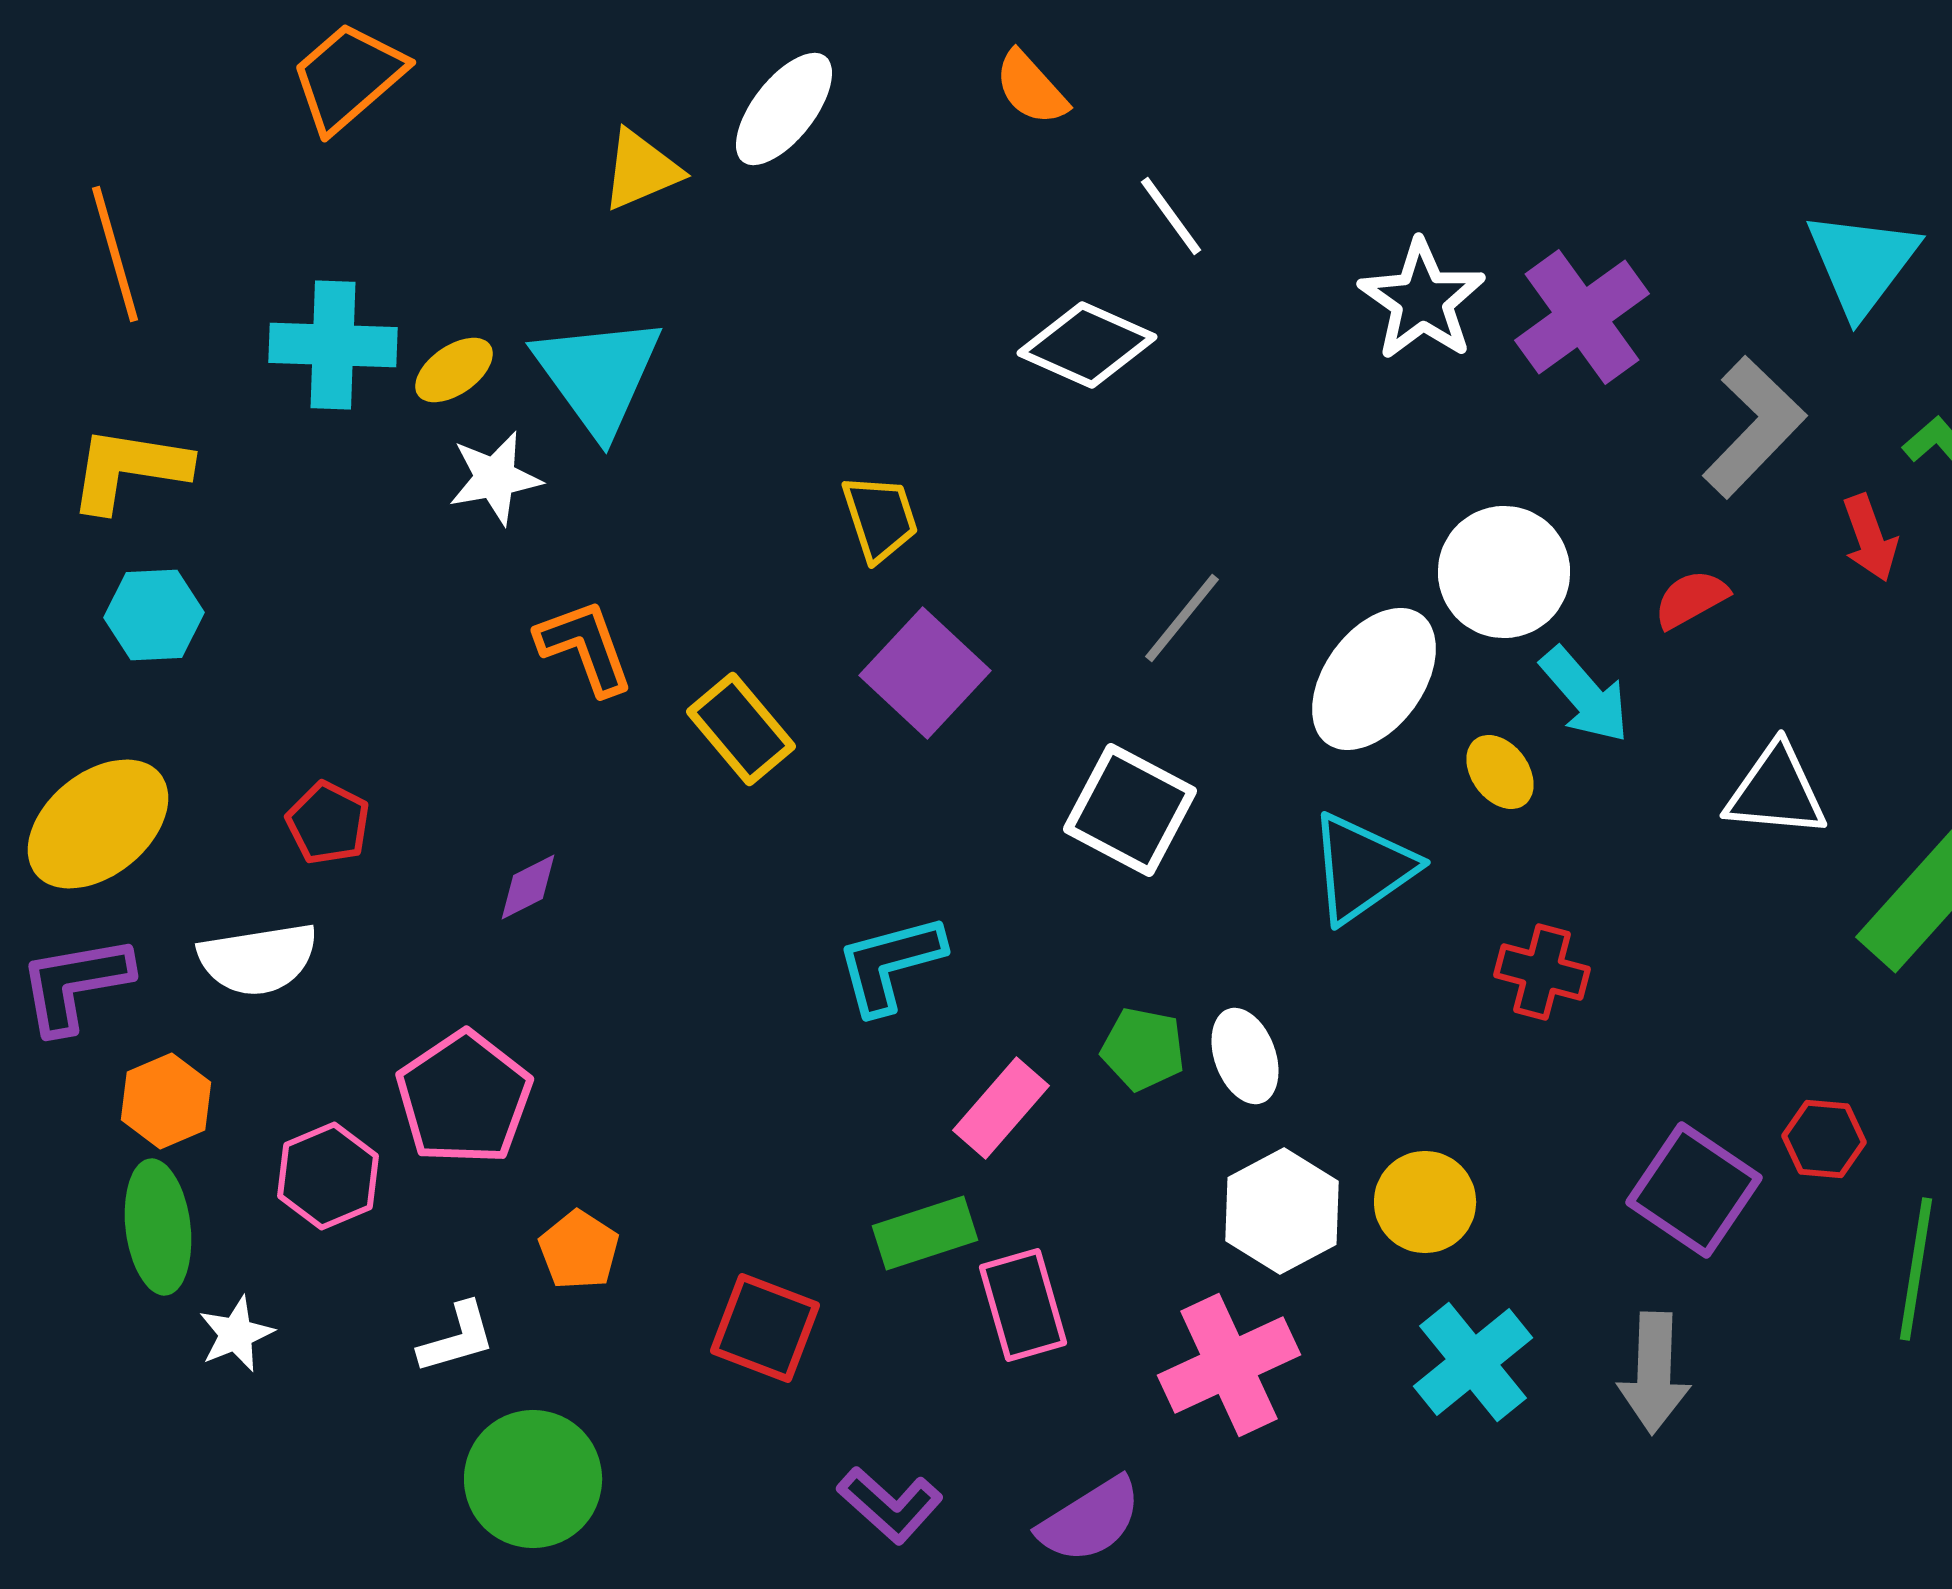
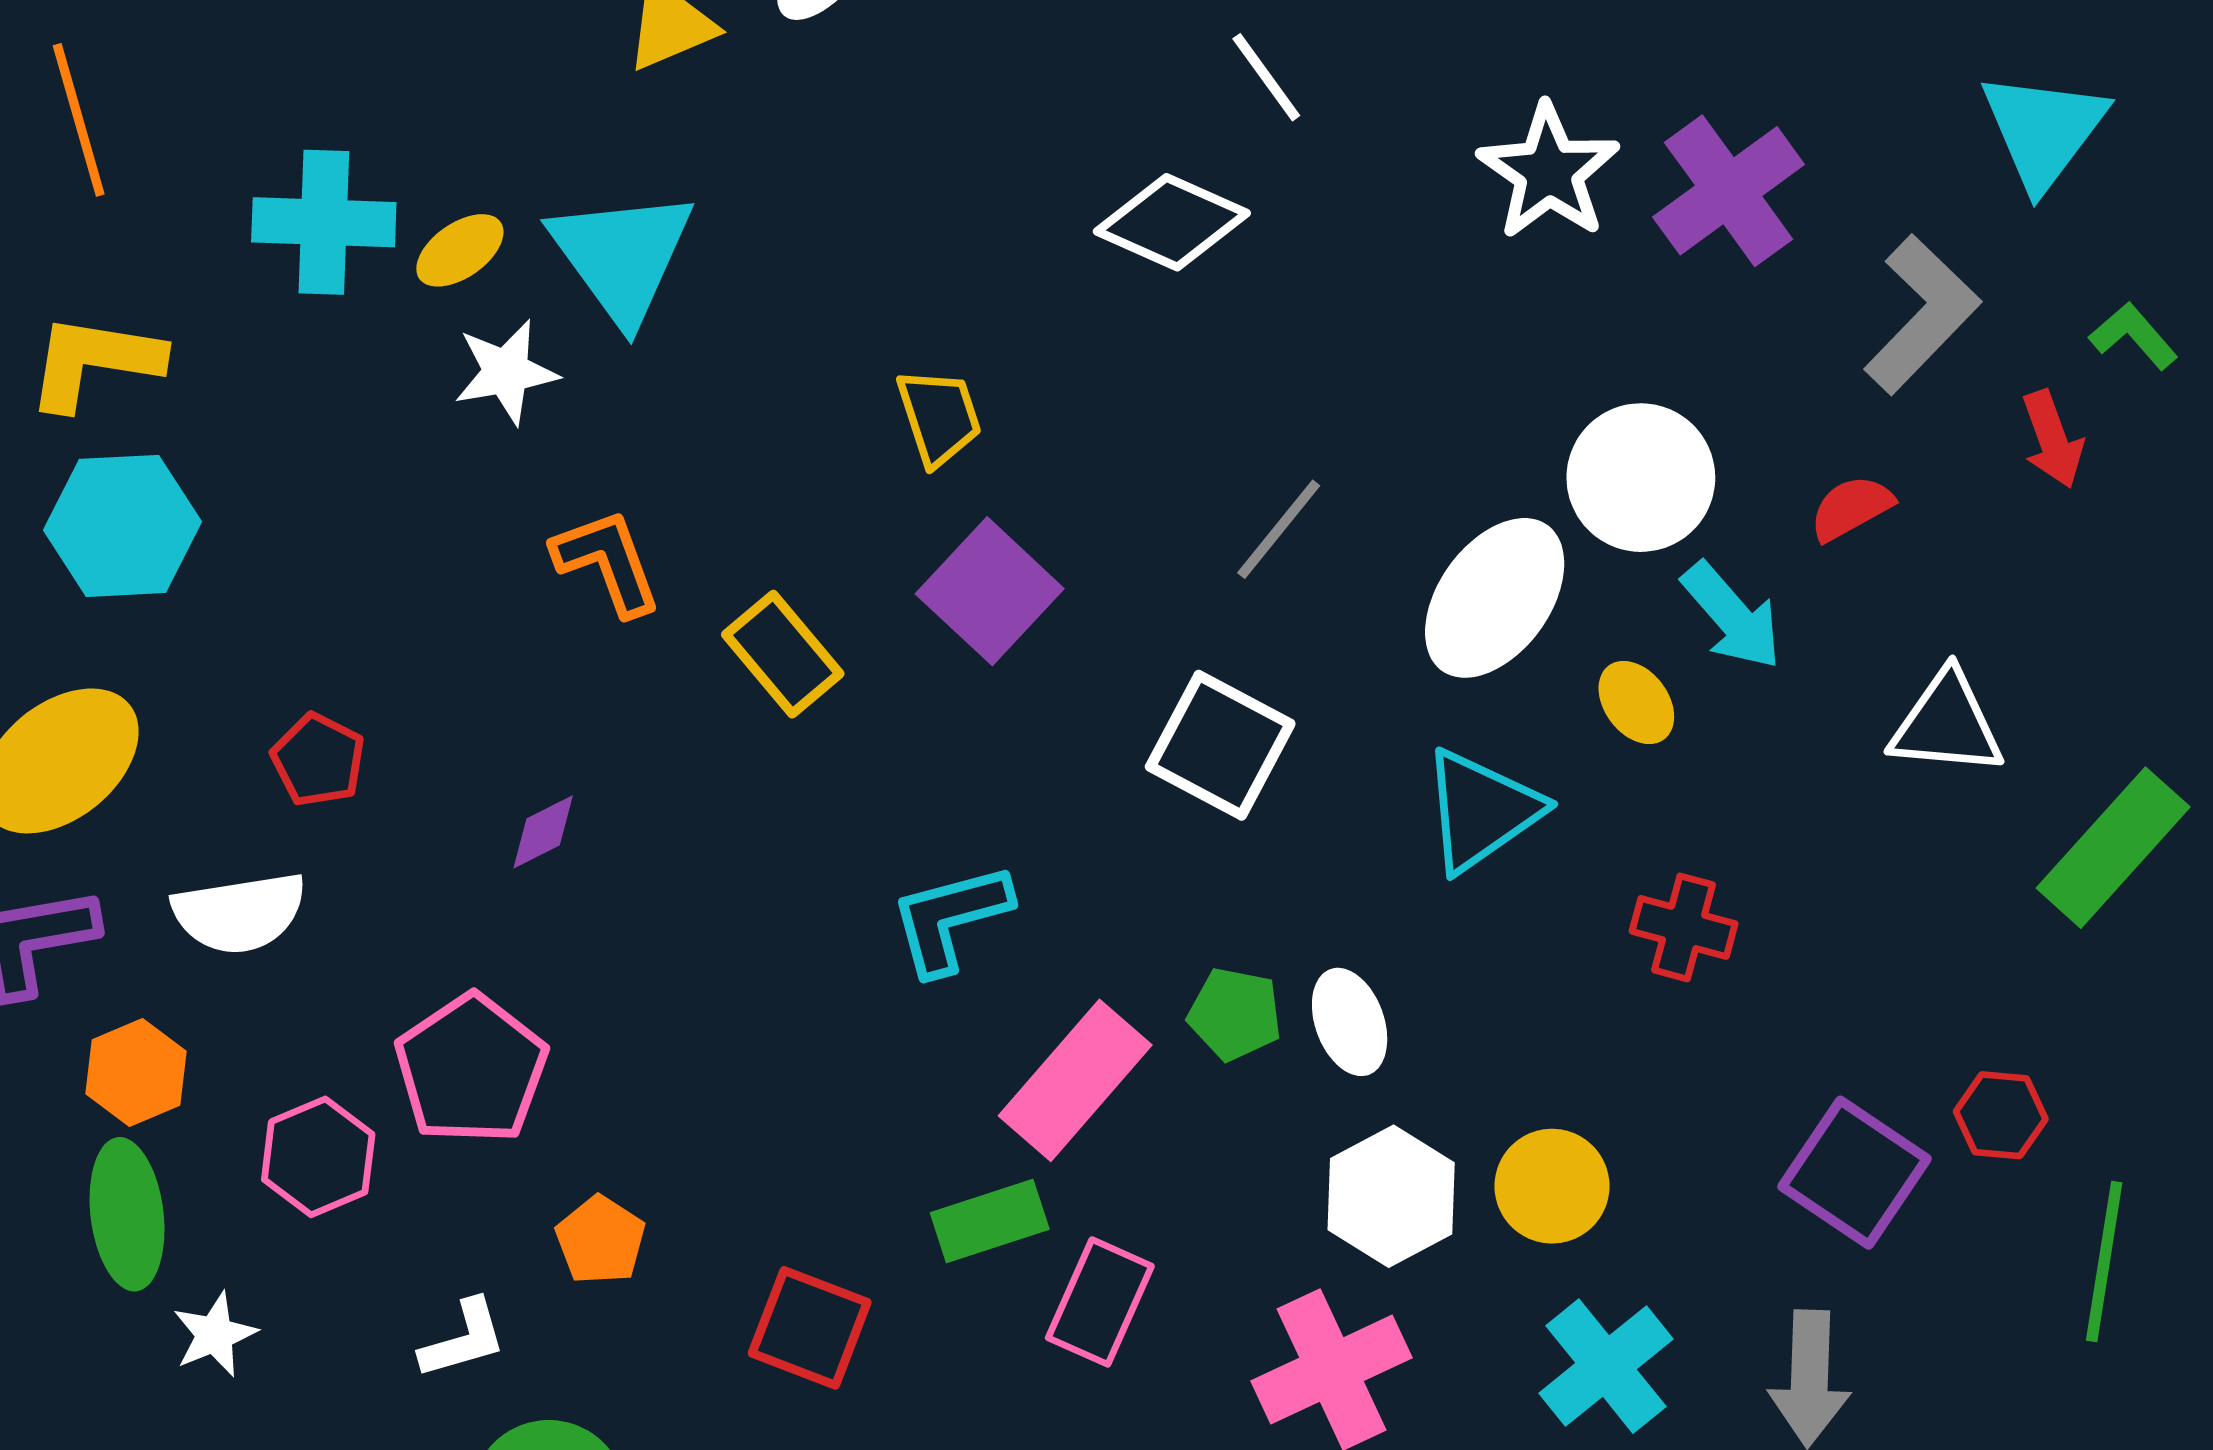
cyan hexagon: (154, 615) -> (122, 526), size x1.4
pink rectangle: (1001, 1108) -> (1075, 1080), size x1.4
pink rectangle: (1023, 1305) -> (1100, 1302), turned 40

